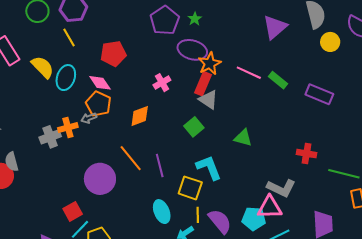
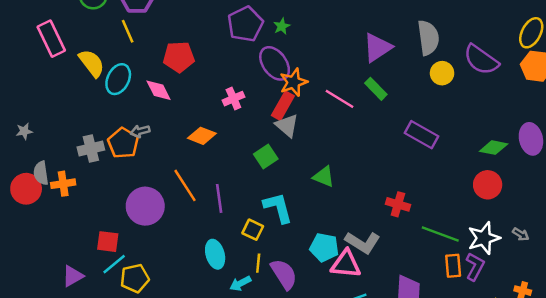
purple ellipse: (192, 50) -> (275, 63), turned 32
green rectangle: (278, 80) -> (376, 89), moved
orange pentagon: (98, 104) -> (123, 143), moved
orange diamond: (140, 116) -> (202, 136), turned 35
orange cross: (68, 128) -> (63, 184), moved
yellow square: (190, 188) -> (253, 230), size x0.7
red square: (73, 211) -> (108, 242), turned 30
cyan pentagon: (254, 219) -> (324, 247), moved

